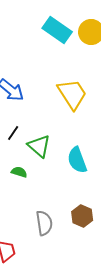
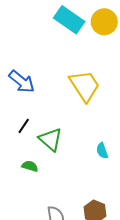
cyan semicircle: (77, 160) -> (102, 151), moved, size x0.6

